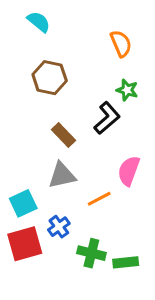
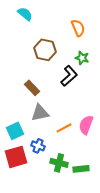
brown hexagon: (50, 78) -> (45, 50), moved
brown rectangle: (64, 135) -> (32, 88), moved
pink semicircle: (129, 171) -> (86, 125), moved
blue cross: (59, 227) -> (38, 146), turned -32

